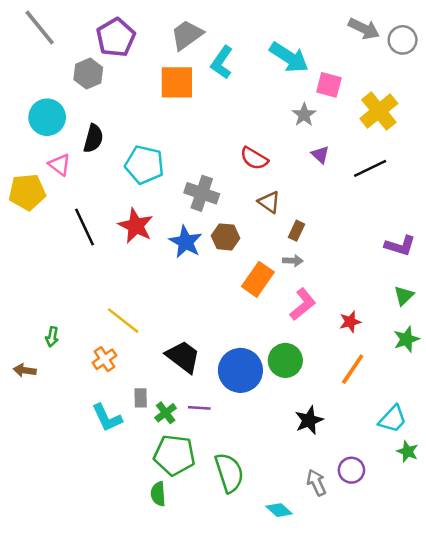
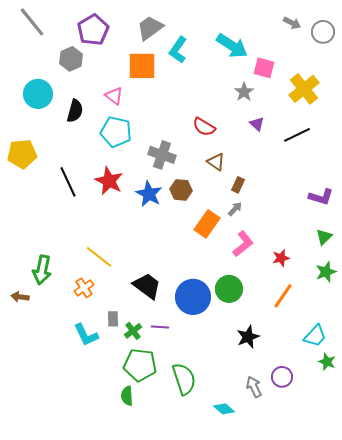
gray arrow: (364, 29) -> (292, 23), size x0.7
pink triangle: (60, 165) -> (114, 96), moved
gray arrow: (293, 261) -> (235, 209), turned -49
green arrow: (52, 337) -> (42, 270), size x1.8

